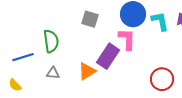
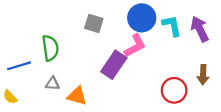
pink L-shape: (127, 39) -> (135, 46), turned 60
orange triangle: (87, 71) -> (77, 96), moved, turned 48

